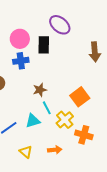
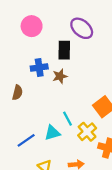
pink circle: (20, 39) -> (32, 26), moved
brown star: (40, 90) -> (60, 76), moved

